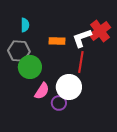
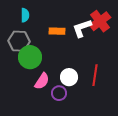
red line: (81, 62) -> (95, 75), moved
white circle: (69, 87) -> (69, 77), size x0.7

